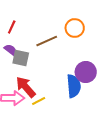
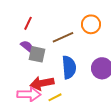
blue semicircle: (74, 86) -> (69, 67), moved
red arrow: (26, 87) -> (42, 83), turned -60

